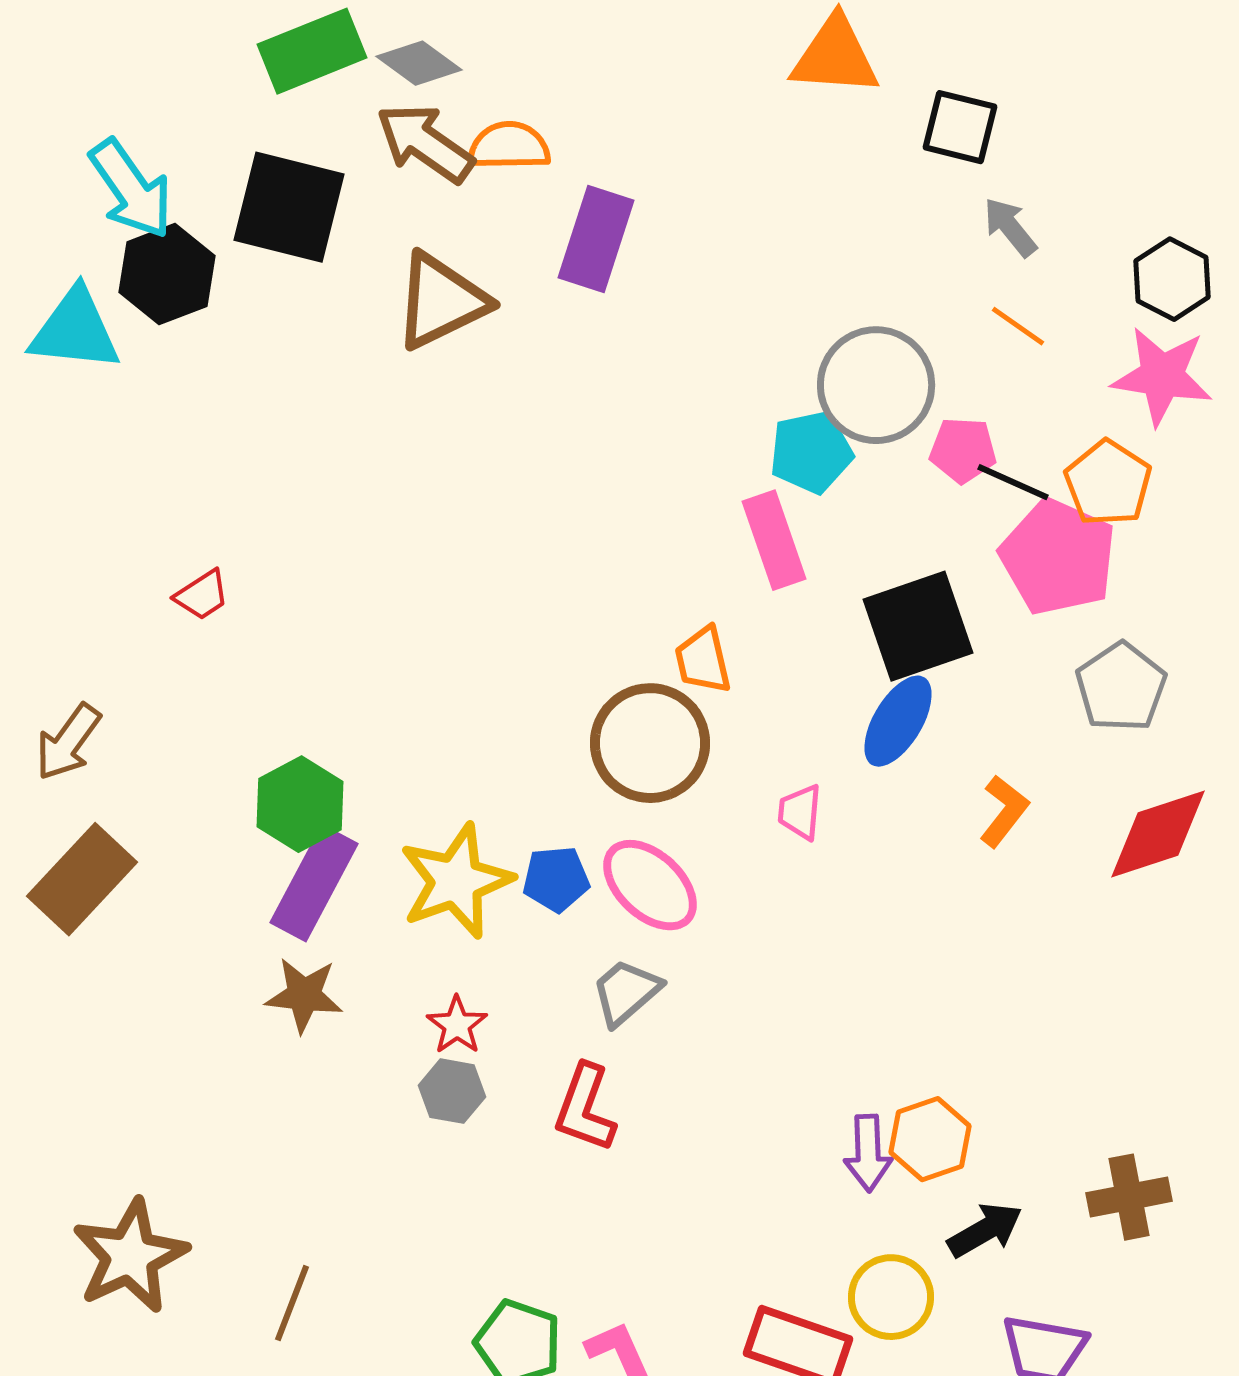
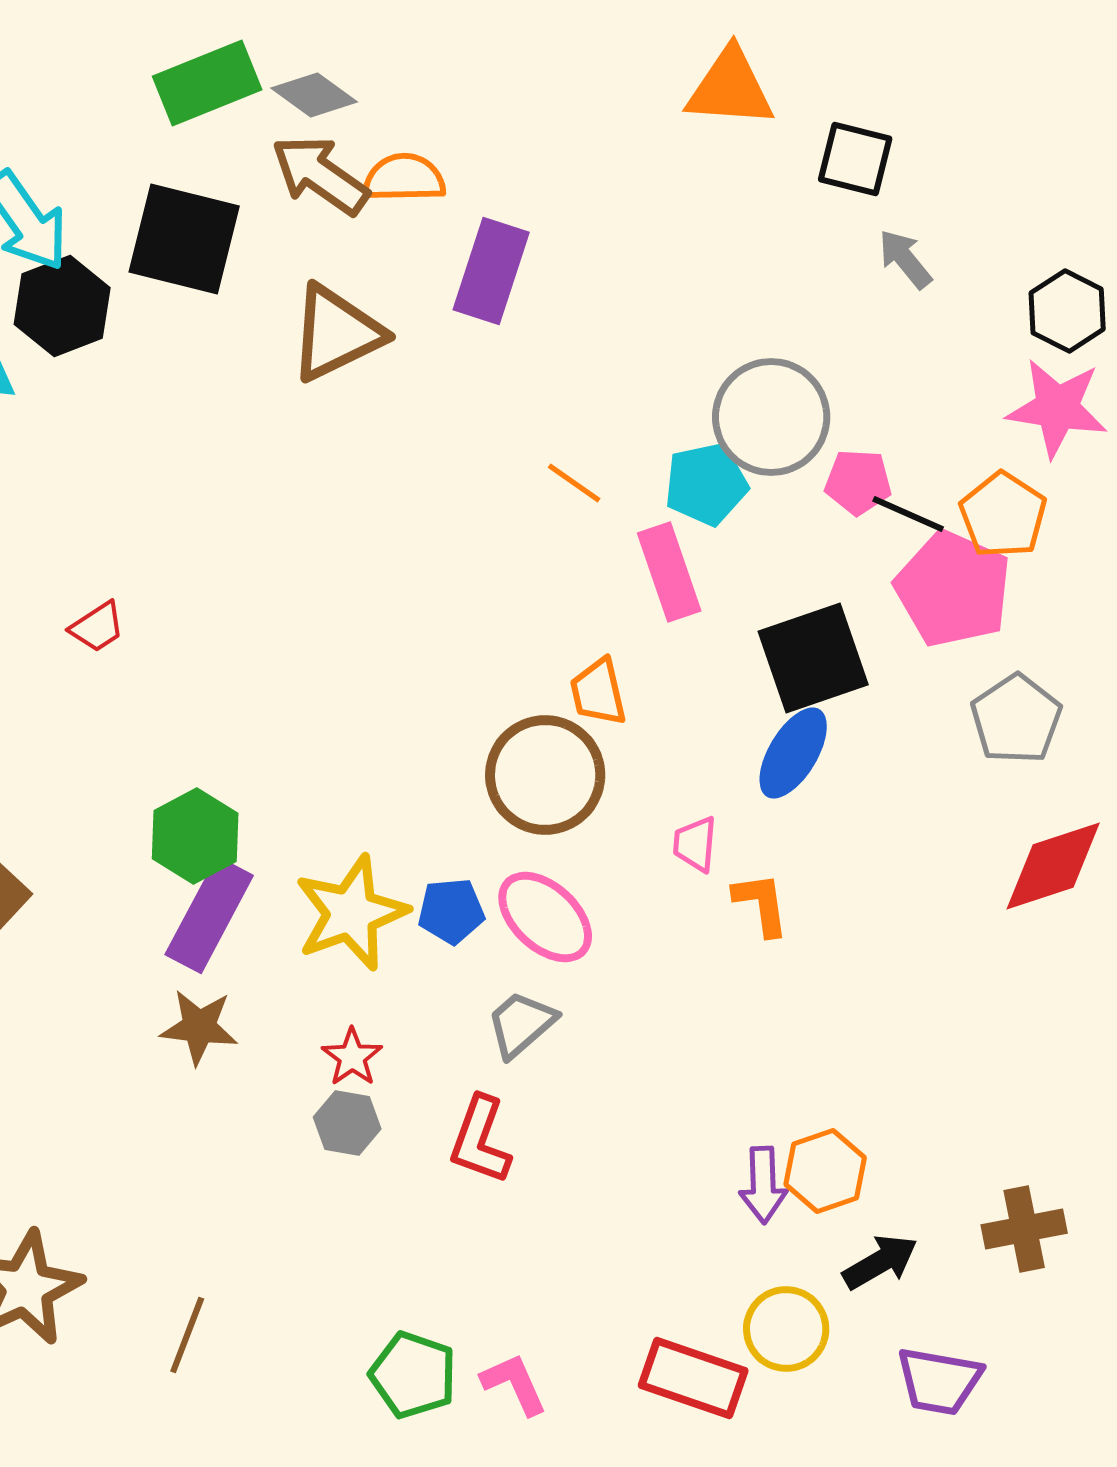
orange line: (1018, 326) -> (574, 483), moved
orange L-shape: (1004, 811) -> (761, 904), moved, turned -46

